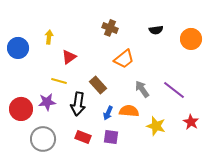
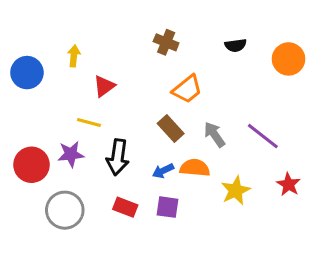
brown rectangle: (98, 85) -> (171, 128), moved
blue arrow: (108, 113) -> (163, 171), turned 40
yellow star: (156, 126) -> (236, 190), turned 30

